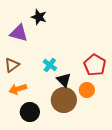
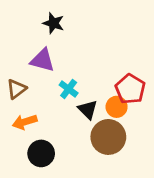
purple triangle: (19, 33) -> (43, 60), moved
orange circle: (87, 90) -> (117, 107), moved
brown circle: (64, 100) -> (108, 137), moved

